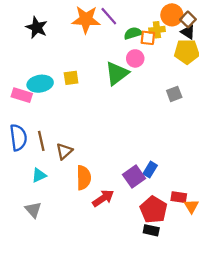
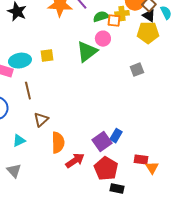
brown line: (41, 141) -> (28, 91), moved
red pentagon: (154, 210) -> (106, 169), moved

